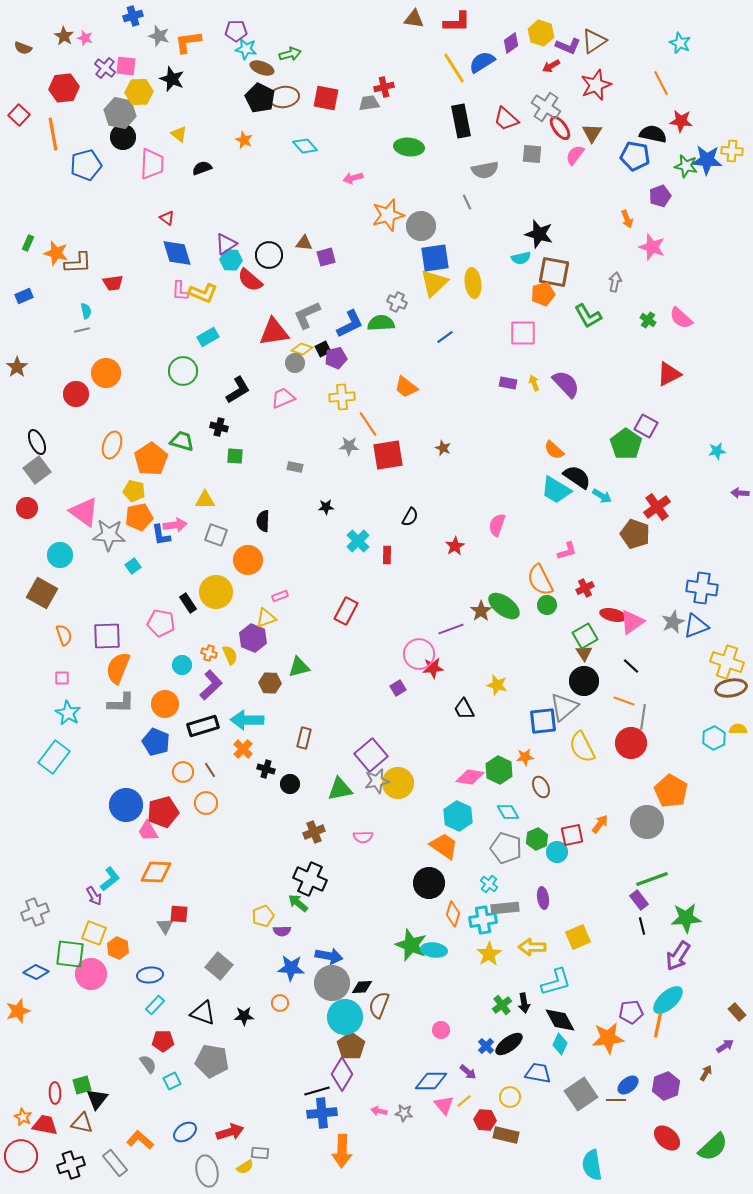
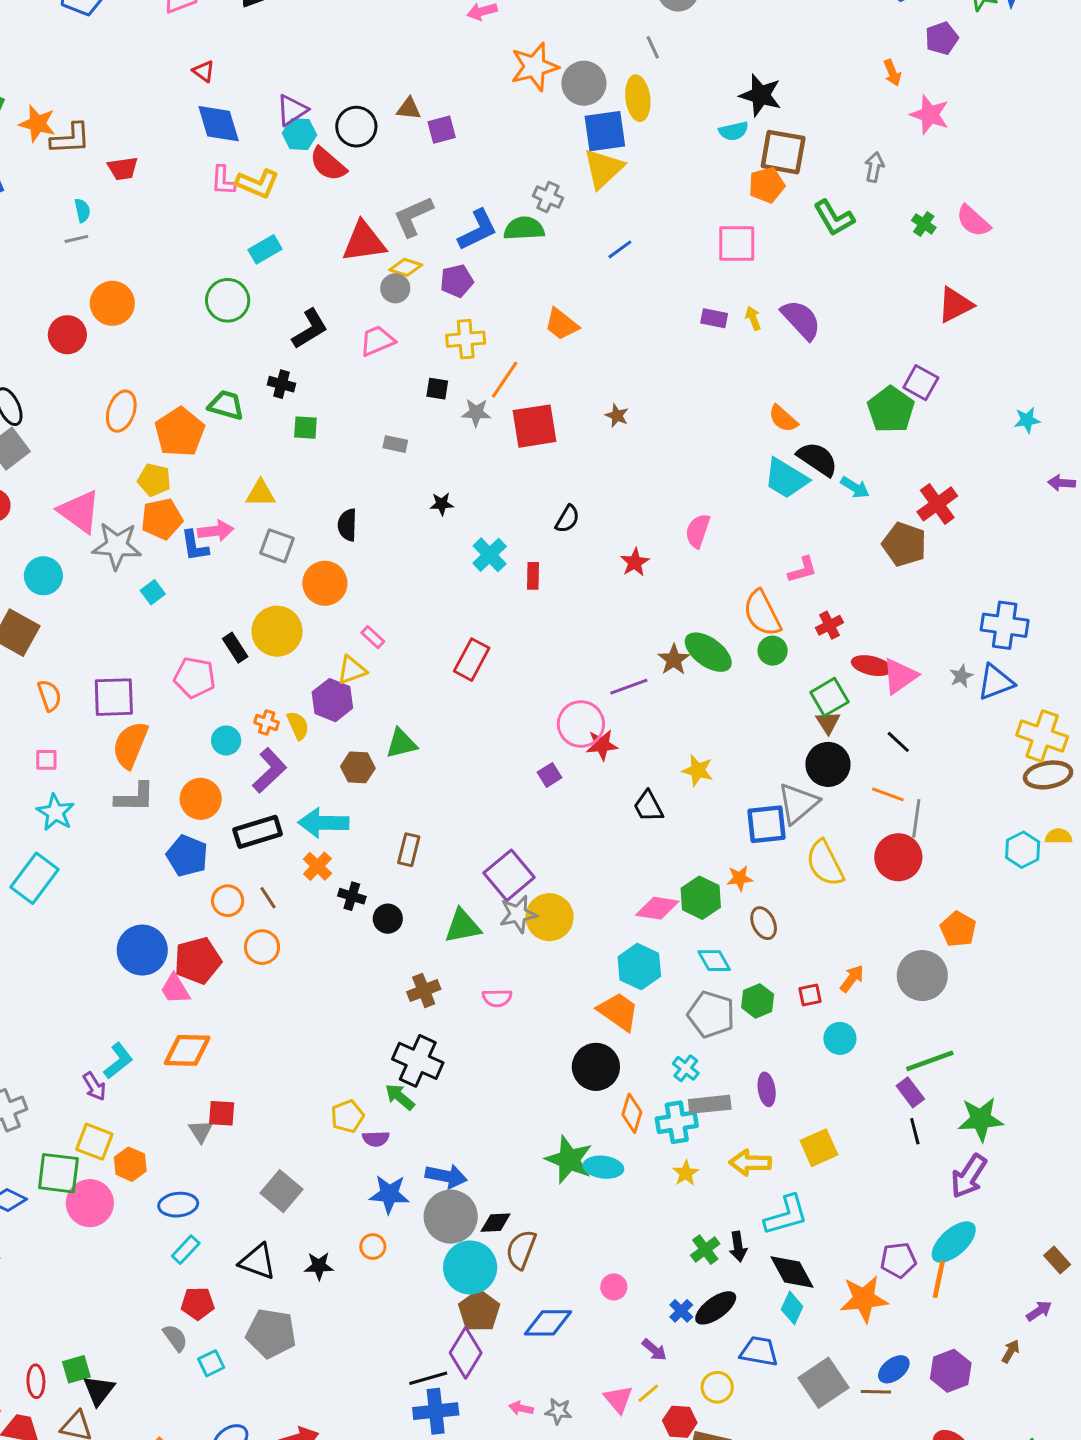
yellow ellipse: (473, 283) -> (638, 98), moved
black square: (323, 349) -> (437, 389), moved, turned 35
orange line: (368, 424) -> (505, 380), turned 68
pink rectangle: (280, 596) -> (373, 637), turned 63
gray star: (673, 622) -> (961, 676), size x0.7
orange pentagon: (671, 791) -> (958, 929), size x0.7
red square: (572, 835) -> (810, 995), size x0.7
cyan circle: (557, 852) -> (840, 1038), moved
yellow star: (489, 954) -> (686, 1173), size x0.7
blue diamond: (431, 1081) -> (548, 1323), moved

